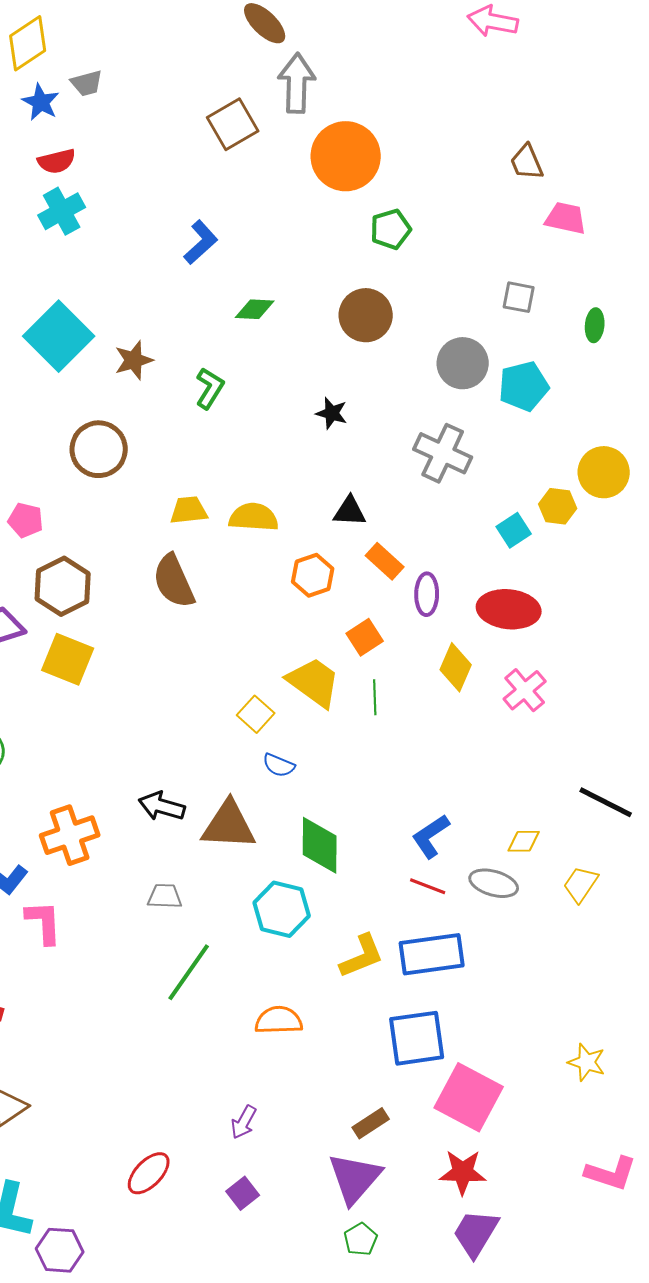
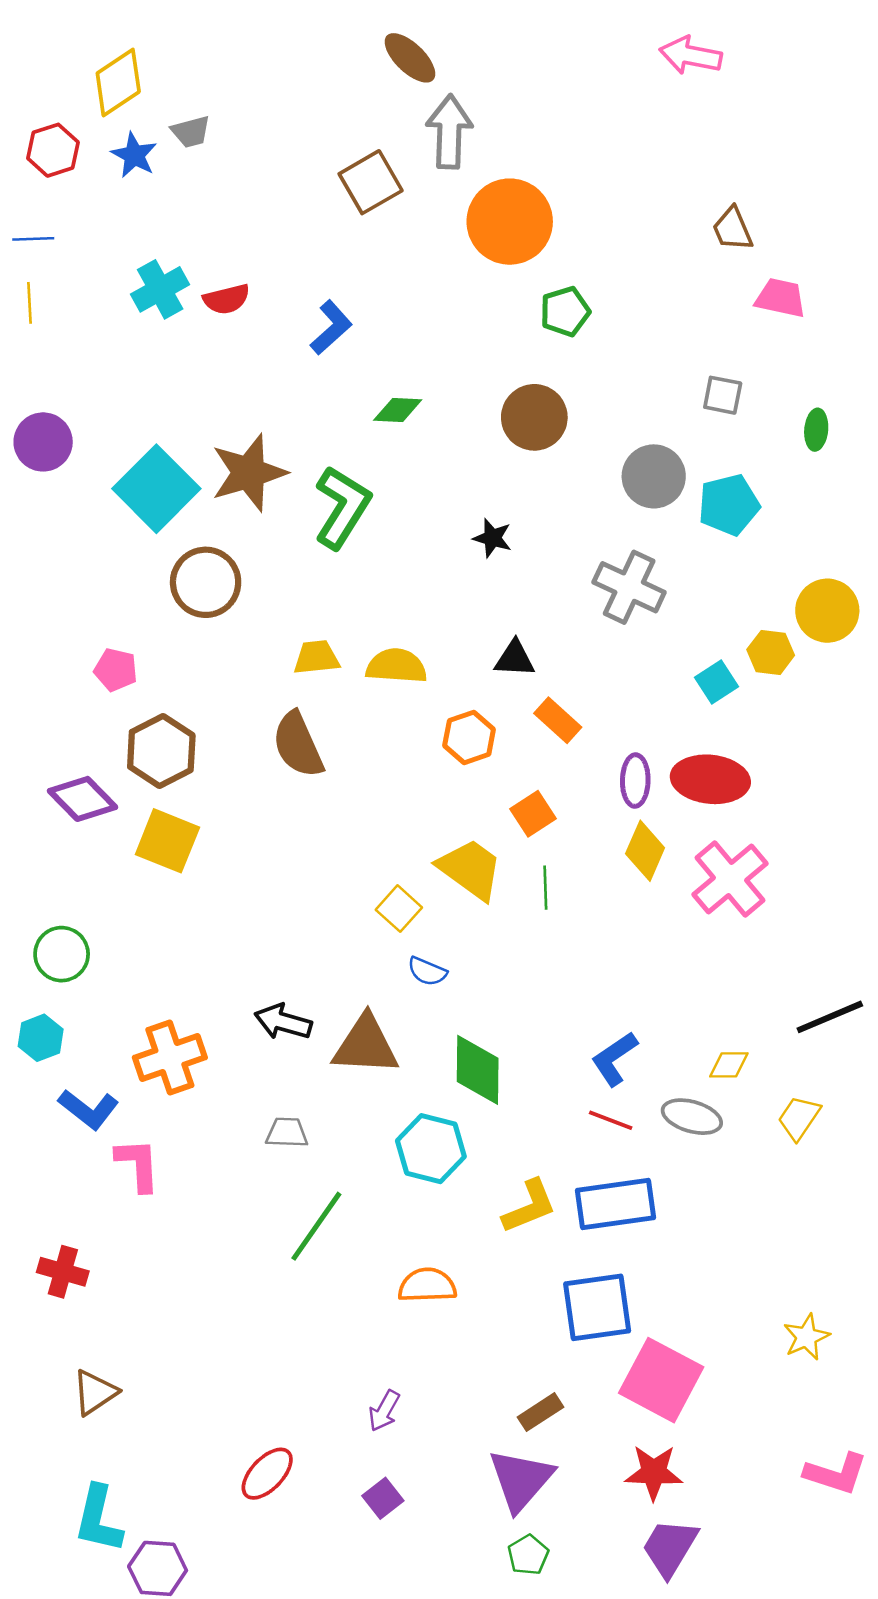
red semicircle: (57, 161) -> (227, 299), moved
cyan square: (59, 336) -> (156, 489), moved
brown star: (134, 360) -> (249, 473), size x1.6
green L-shape: (210, 388) -> (342, 507), size x1.6
purple ellipse: (427, 594) -> (635, 781), moved
pink cross: (525, 690) -> (730, 879), size x1.4
black line: (606, 802) -> (830, 1017), turned -50
yellow star: (587, 1062) -> (806, 1337), turned 30

